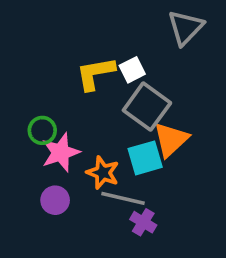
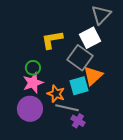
white square: (132, 70) -> (90, 38), moved, size x1.5
green circle: (42, 130) -> (33, 68), moved
purple circle: (55, 200) -> (30, 109), size x1.6

